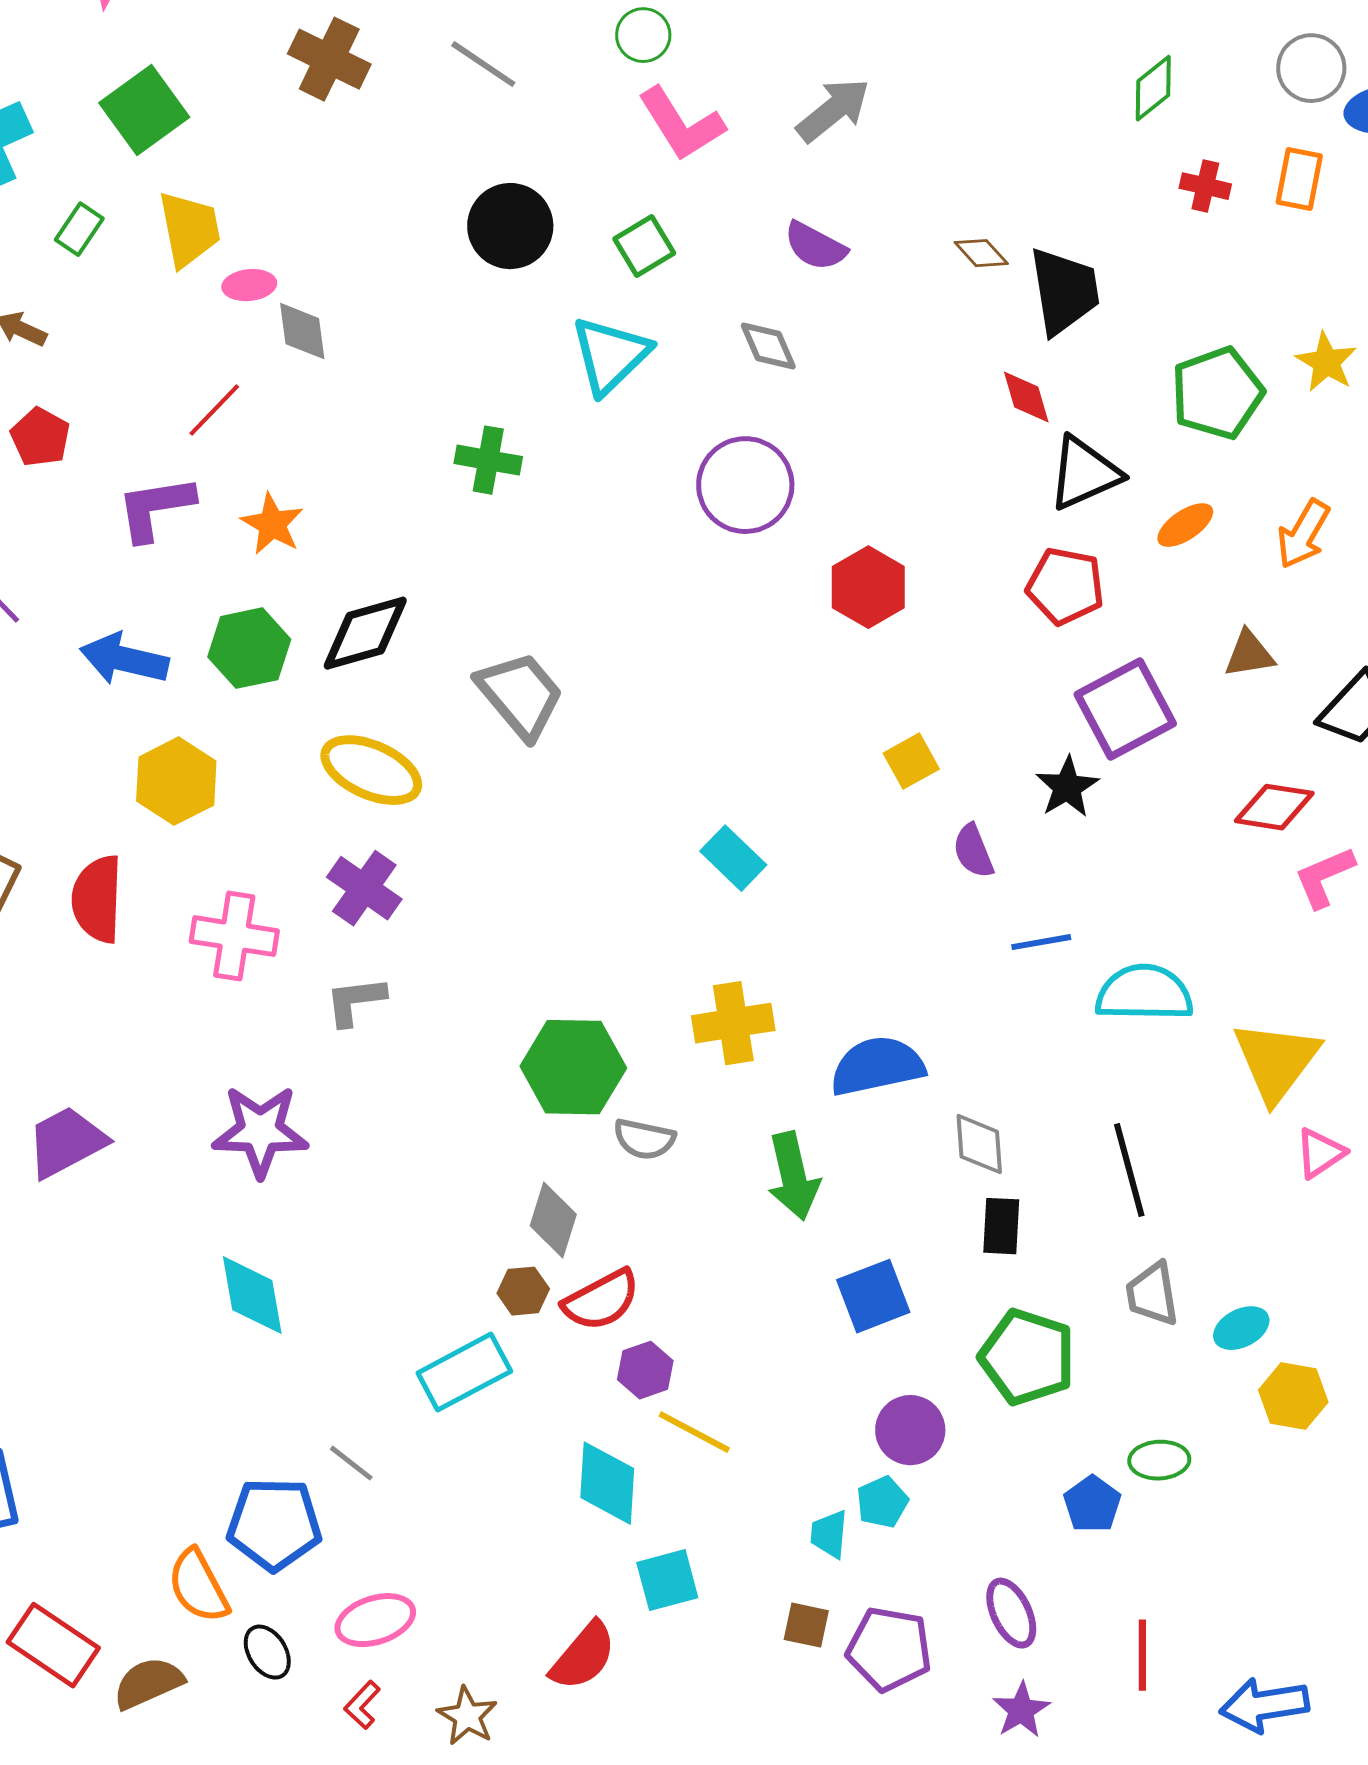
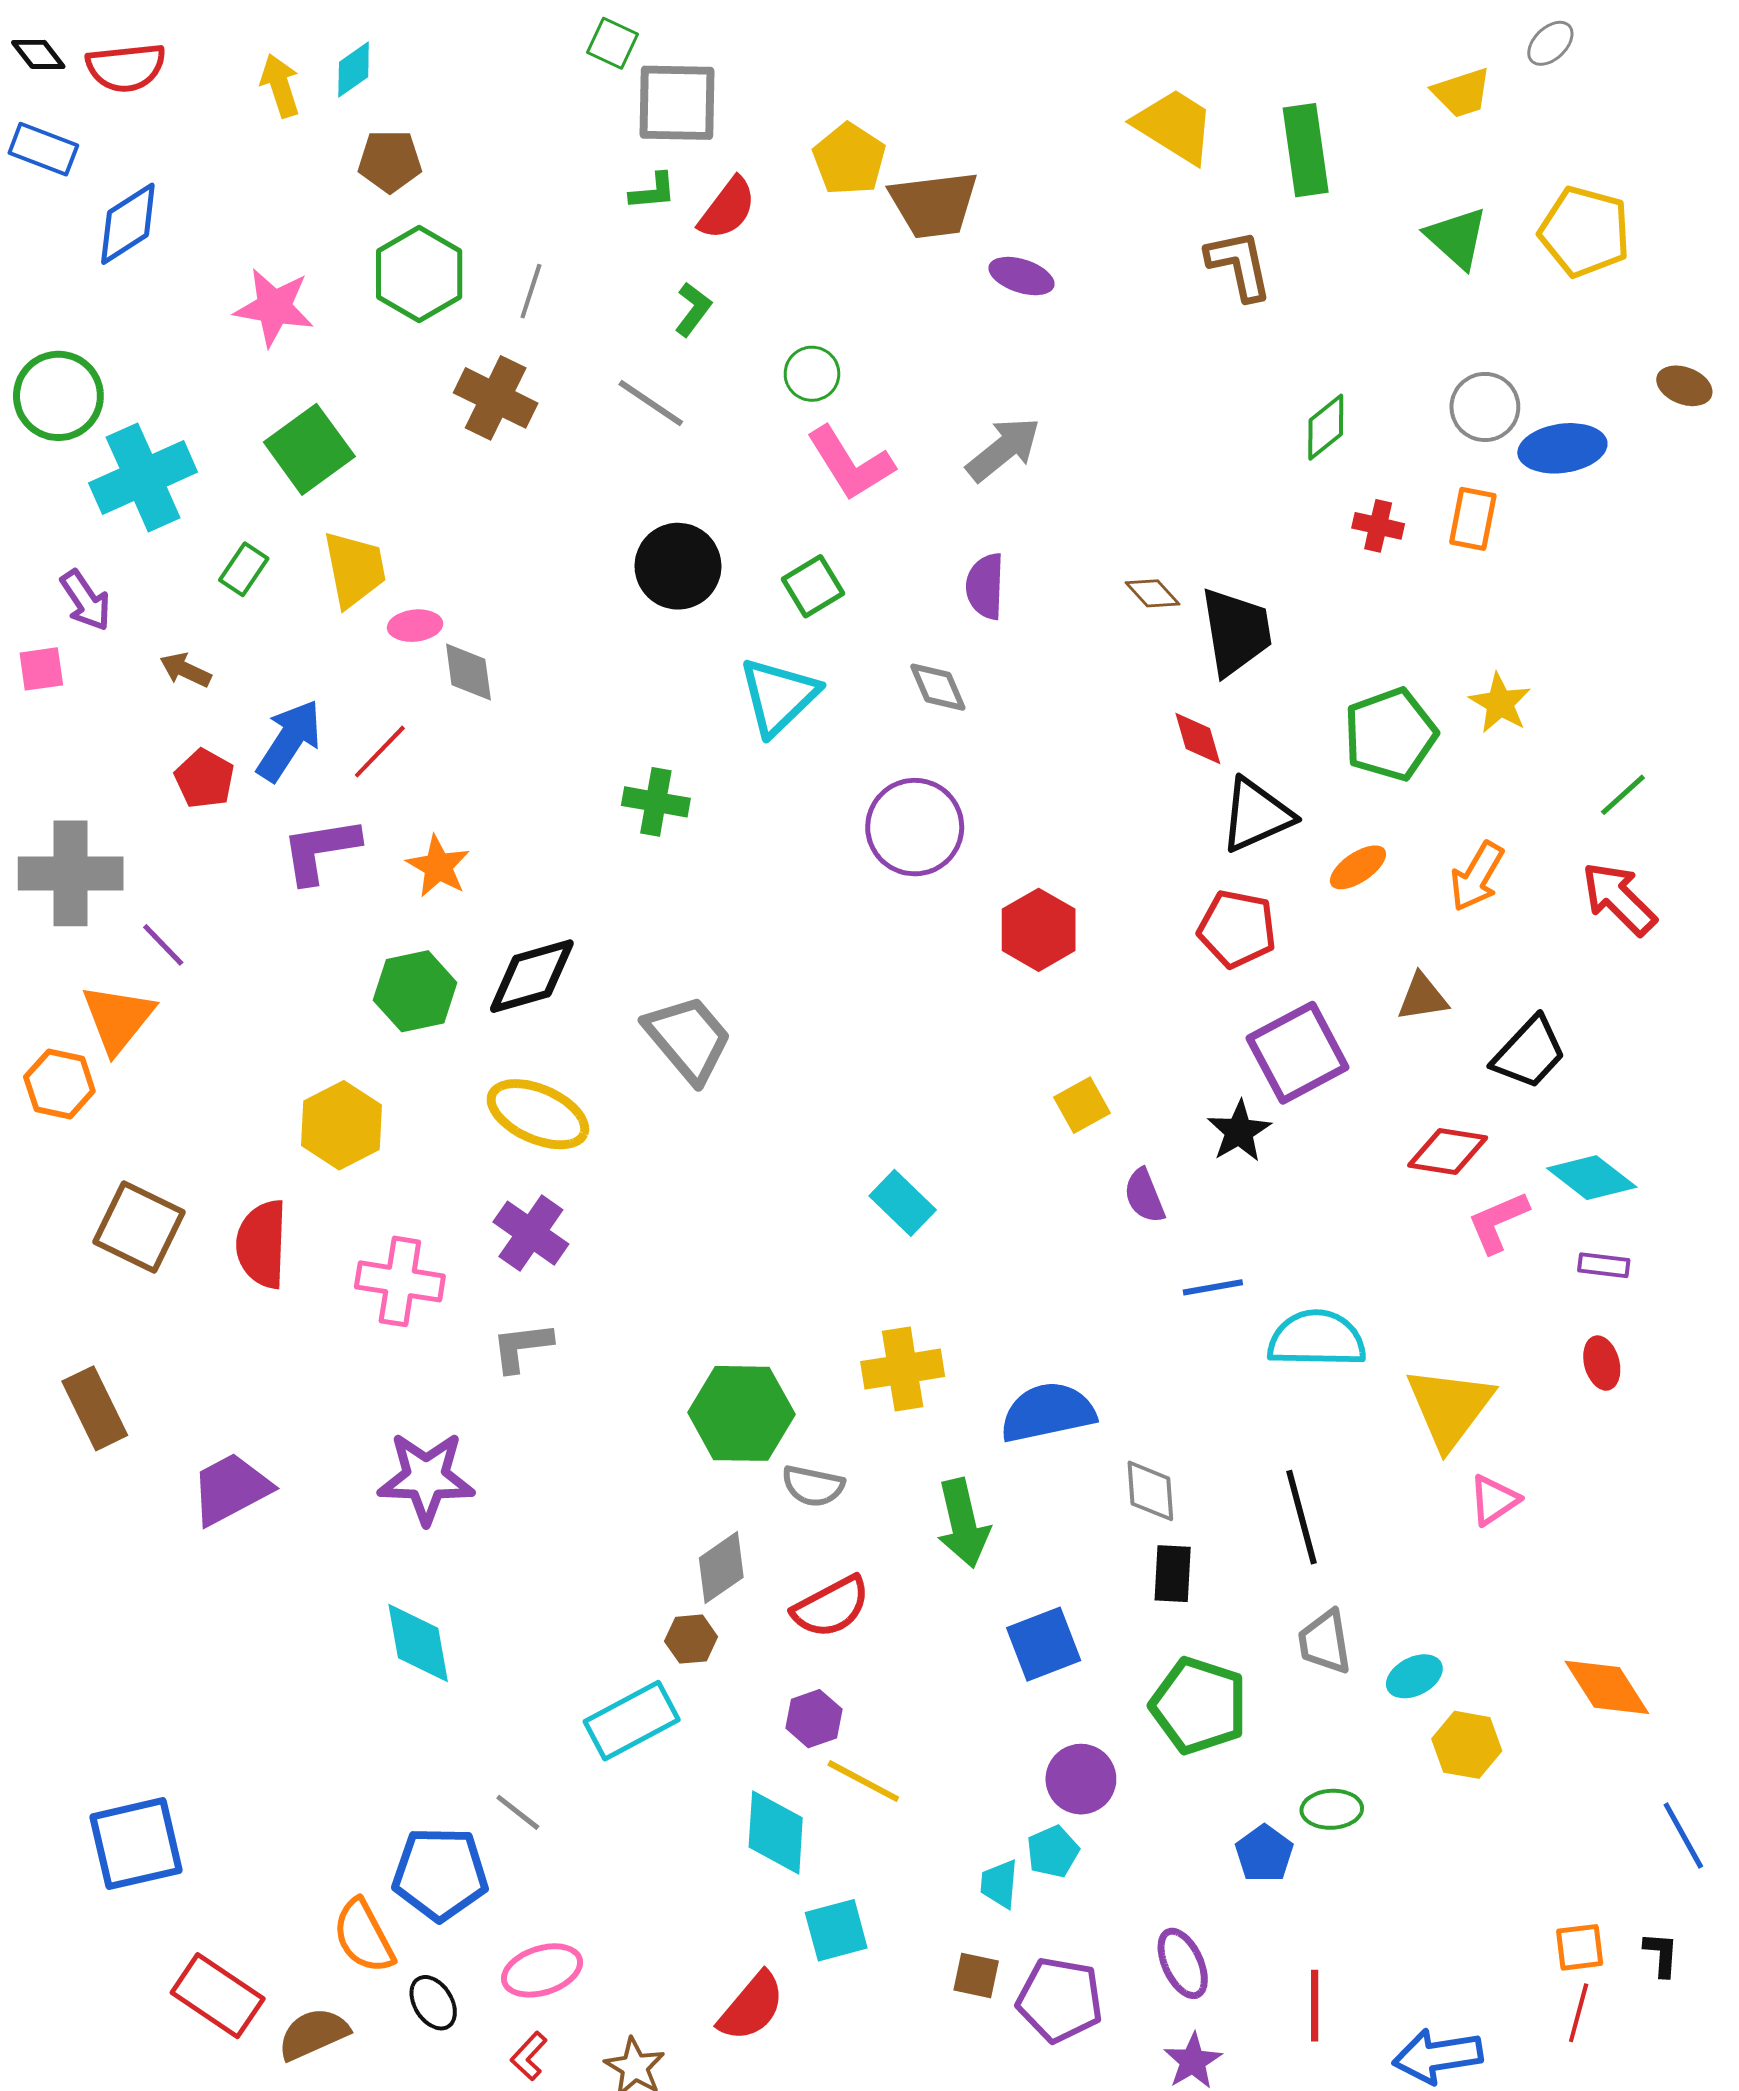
purple semicircle: (815, 246) -> (985, 586), turned 64
blue arrow: (124, 659) -> (289, 740), moved, turned 110
gray diamond: (553, 1220) -> (721, 1568), turned 38
red semicircle: (601, 1300) -> (831, 1607), moved

